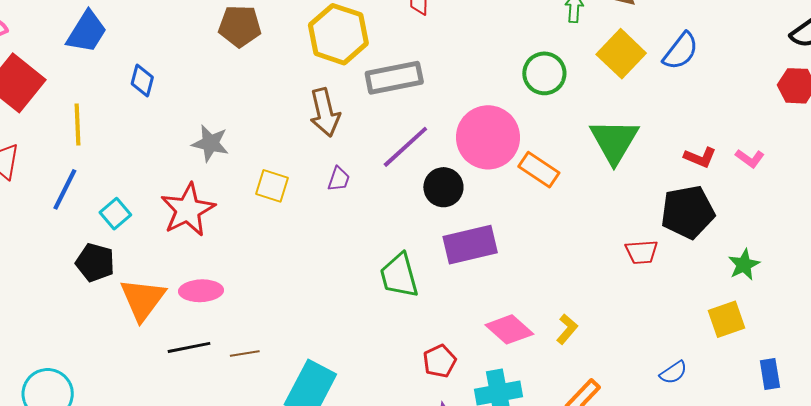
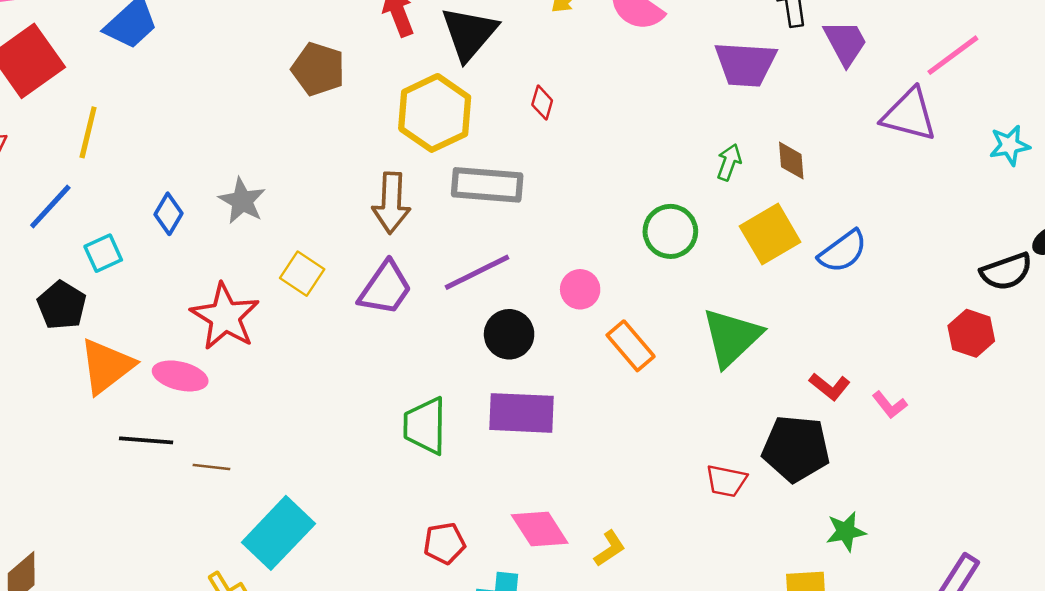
blue diamond: (142, 80) -> (169, 214), moved
pink circle: (488, 137) -> (580, 289), size x0.5
purple trapezoid: (339, 179) -> (385, 288), size x1.8
red star: (188, 210) -> (225, 317), moved, turned -30

